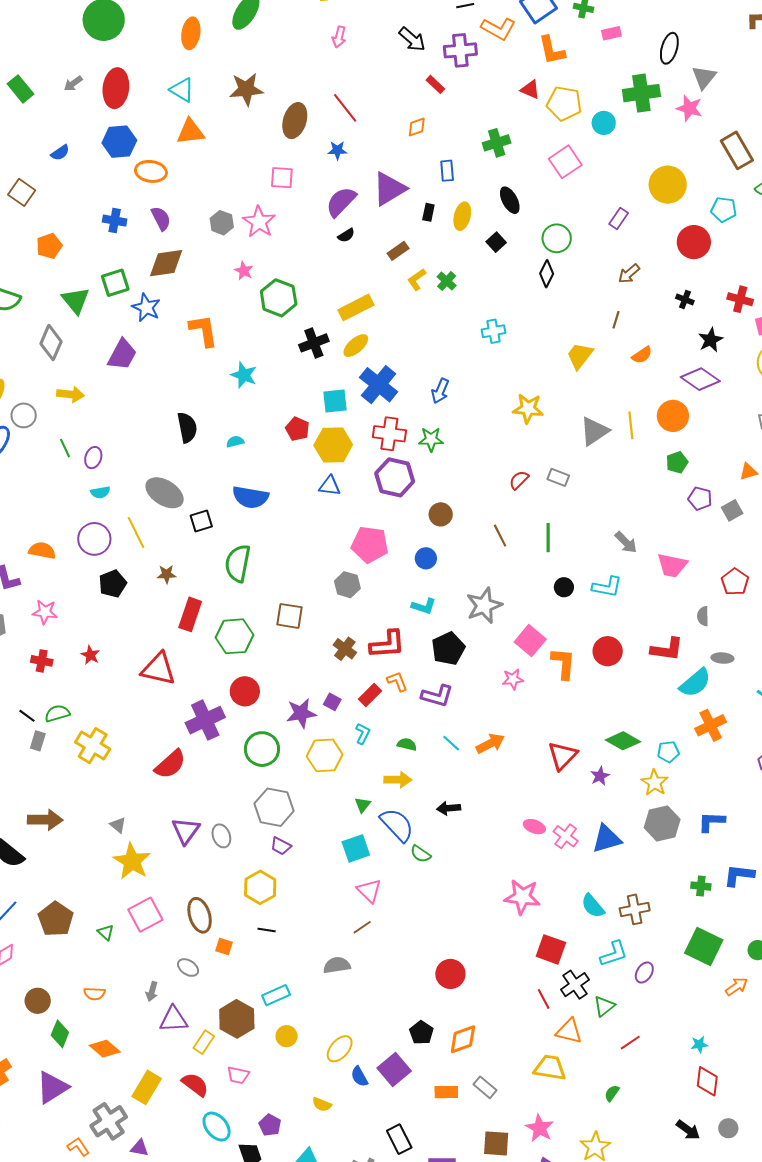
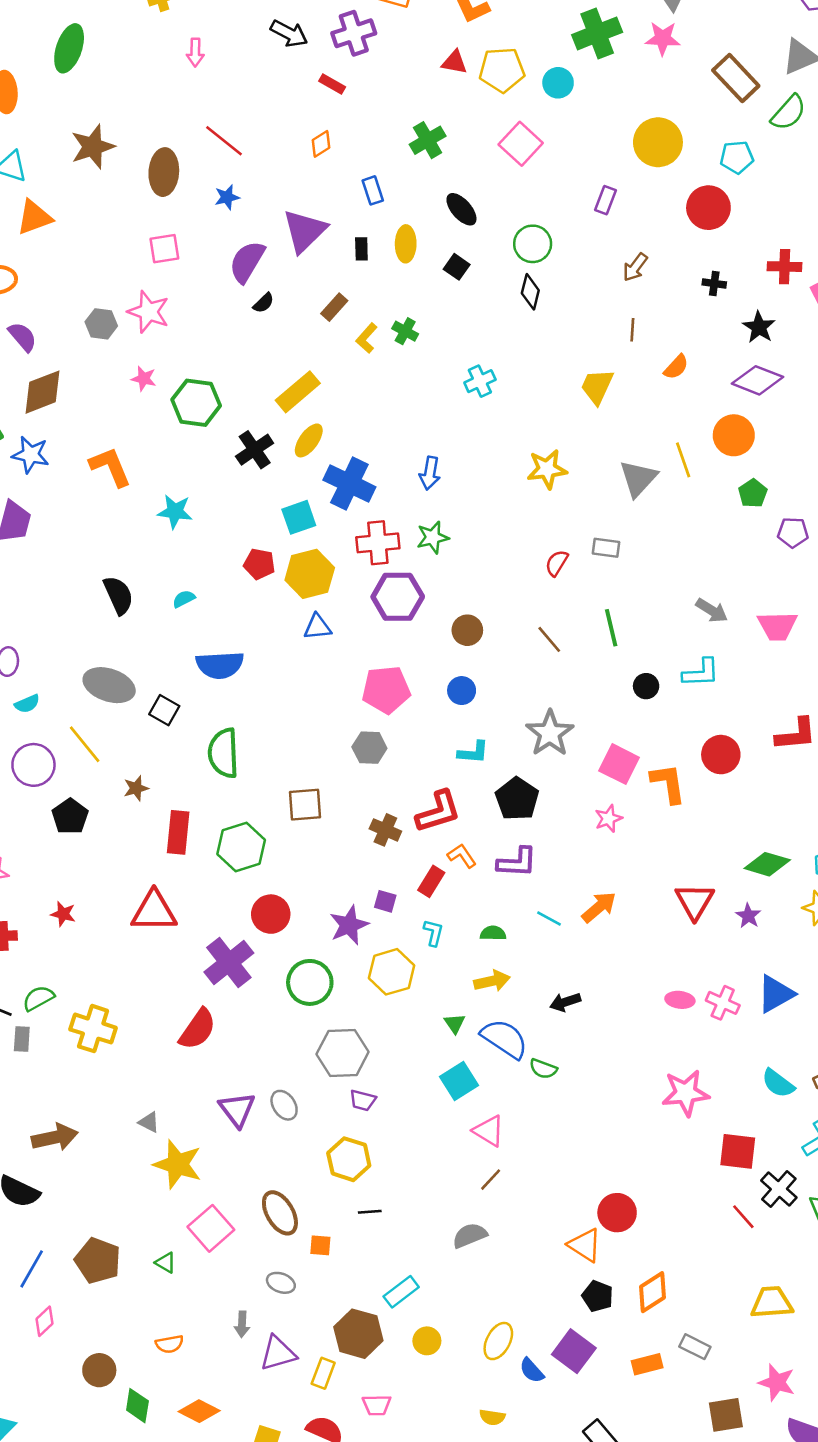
black square: (201, 521) -> (164, 710), turned -30
orange triangle: (569, 1031) -> (585, 1245), moved, turned 32

